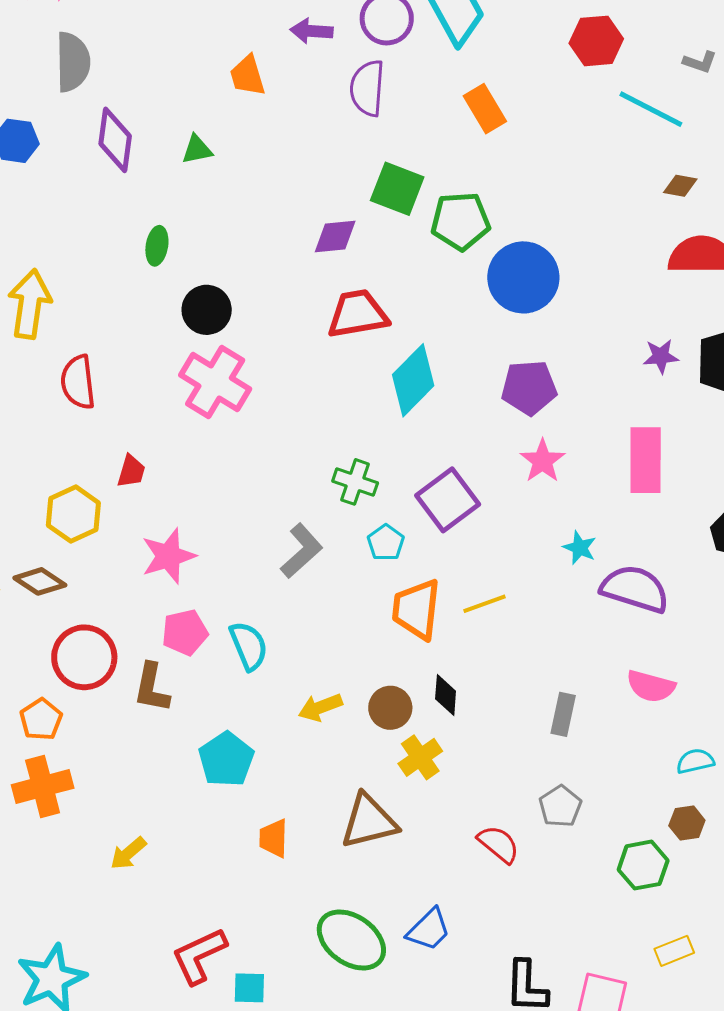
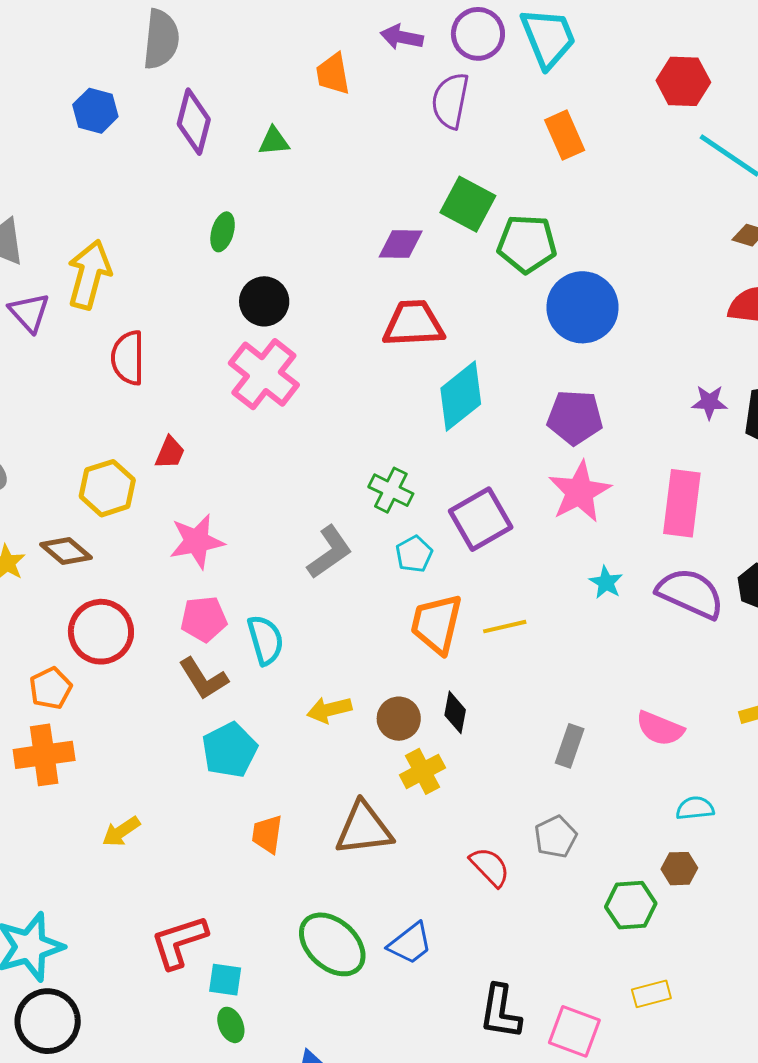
pink star: (543, 461) -> (579, 492), size x1.4
purple semicircle: (635, 589) -> (690, 593), moved
brown L-shape: (152, 688) -> (203, 679), moved, turned -50

